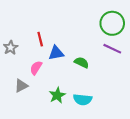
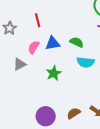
blue triangle: (56, 53) -> (53, 43), moved
cyan semicircle: (83, 100) -> (86, 62), moved

